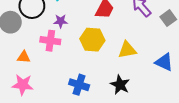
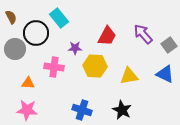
purple star: (61, 21) -> (75, 48), moved
blue triangle: (164, 62) -> (165, 74), moved

